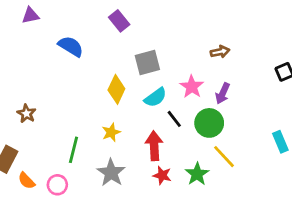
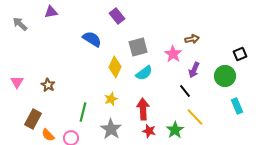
blue semicircle: (71, 46) -> (92, 39), moved
pink star: (192, 87) -> (173, 54), moved
black line: (174, 119) -> (185, 91), moved
green circle: (209, 123) -> (225, 76), moved

